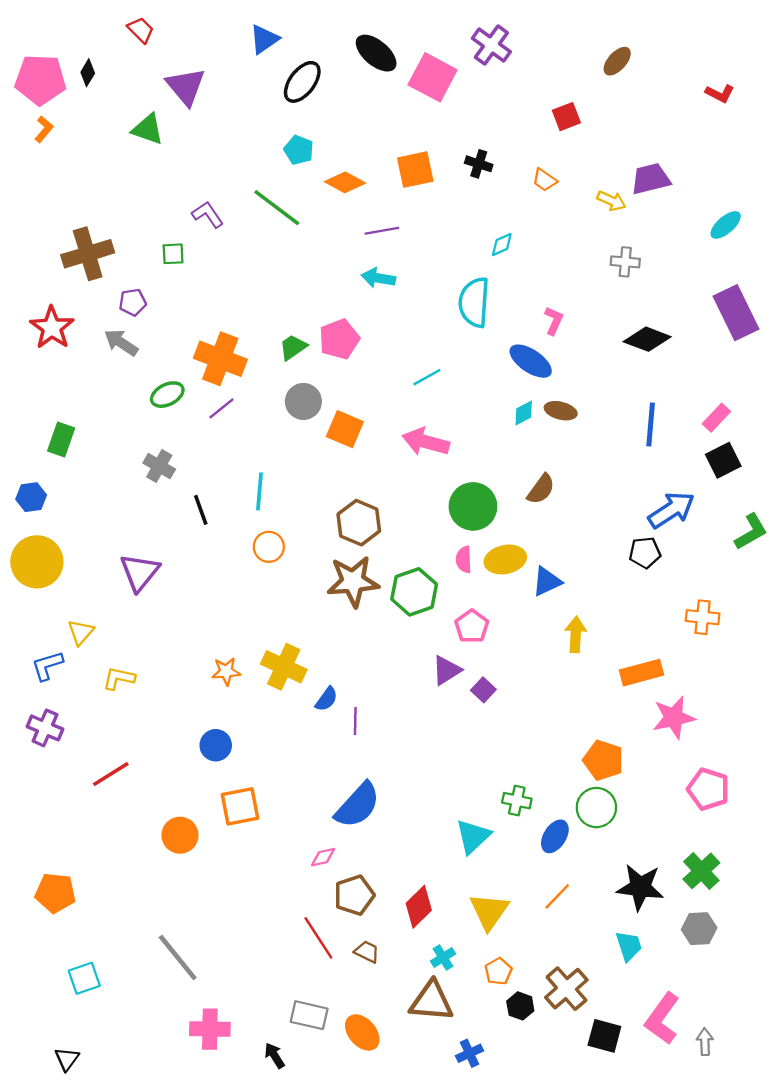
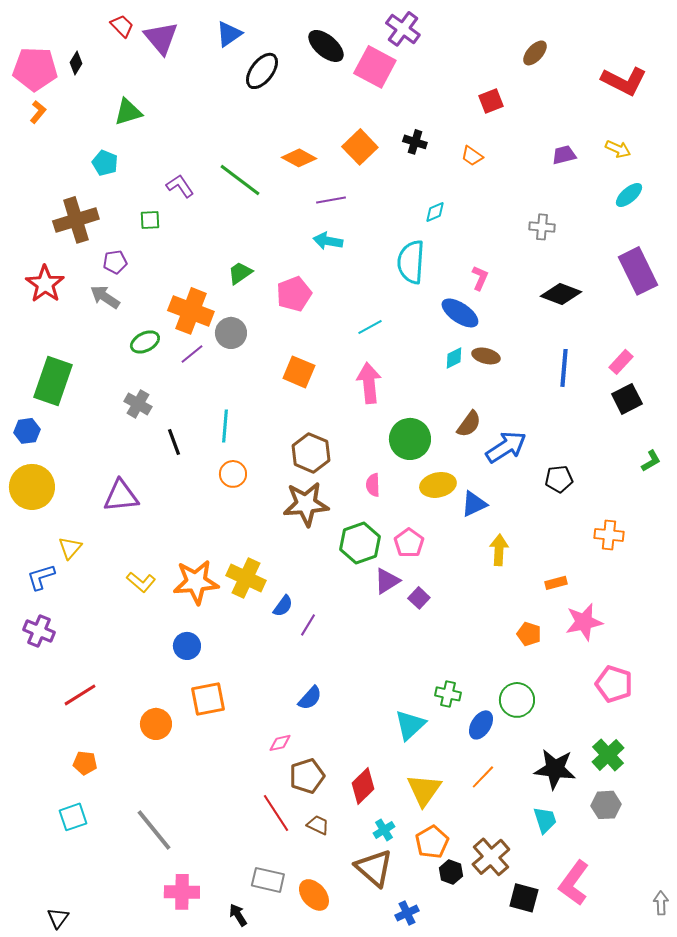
purple cross: (491, 45) -> (403, 29), moved
purple triangle: (186, 87) -> (161, 38), moved
red L-shape: (720, 93) -> (624, 81), size x1.8
green triangle: (148, 129) -> (128, 112), turned -36
cyan pentagon: (299, 150) -> (105, 163), moved
orange square: (415, 170) -> (360, 147), turned -32
purple trapezoid: (651, 179) -> (564, 155), size x0.7
yellow arrow: (611, 201) -> (618, 149), moved
green trapezoid: (293, 347) -> (240, 273), moved
gray circle: (303, 401) -> (231, 333), moved
green rectangle: (61, 440) -> (53, 381), size x1.6
pink arrow: (426, 442) -> (369, 383), turned 69
blue arrow: (671, 510) -> (506, 447), moved
green L-shape: (751, 532) -> (651, 461), size x0.7
pink semicircle: (464, 559) -> (373, 485), moved
purple triangle: (140, 572) -> (121, 496), turned 45
green hexagon: (414, 592) -> (360, 543), moved
orange star: (226, 671) -> (196, 582), size x1.8
orange rectangle: (641, 673) -> (556, 583), size x0.6
yellow L-shape: (119, 678) -> (141, 582), moved, turned -152
purple line: (355, 721) -> (308, 625), turned 30
orange pentagon: (603, 760) -> (529, 634), moved, size x0.7
red line: (111, 774) -> (80, 695), moved
blue semicircle: (358, 805) -> (310, 698), size x0.6
orange pentagon: (55, 893) -> (85, 763), moved, size x0.7
orange pentagon: (498, 971) -> (432, 842), size x1.4
cyan square: (84, 978) -> (73, 817), moved
brown triangle: (431, 1001) -> (374, 868), turned 36
gray arrow: (705, 1042) -> (661, 903), moved

